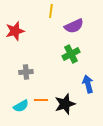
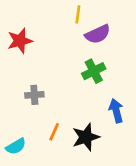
yellow line: (51, 11) -> (78, 14), moved
orange line: (41, 100) -> (54, 132), turned -64
cyan semicircle: (21, 106) -> (16, 146), moved

